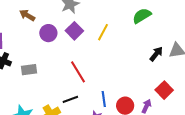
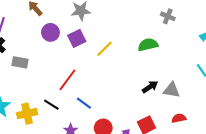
red line: (78, 72) -> (67, 80), turned 50
black line: (70, 99) -> (51, 105), turned 35
blue line: (104, 99) -> (84, 103), moved, turned -63

